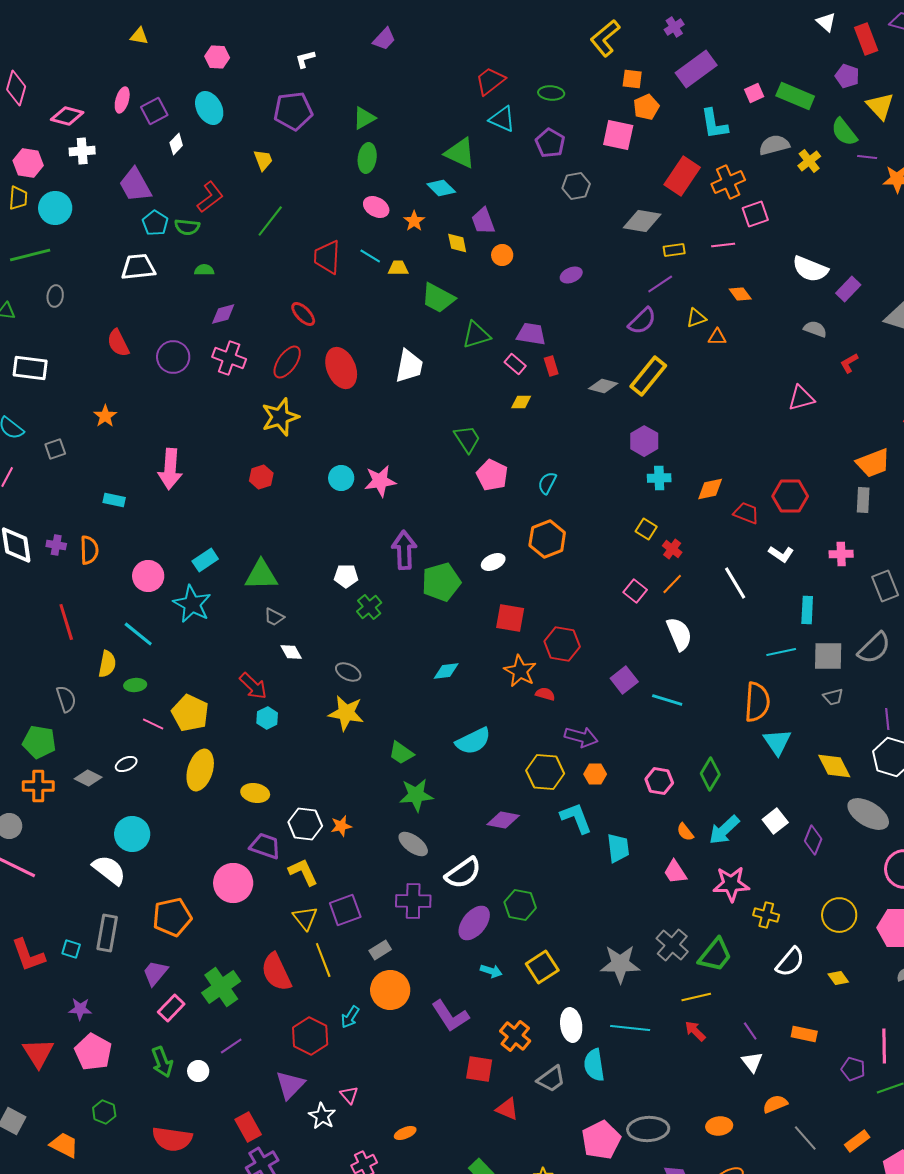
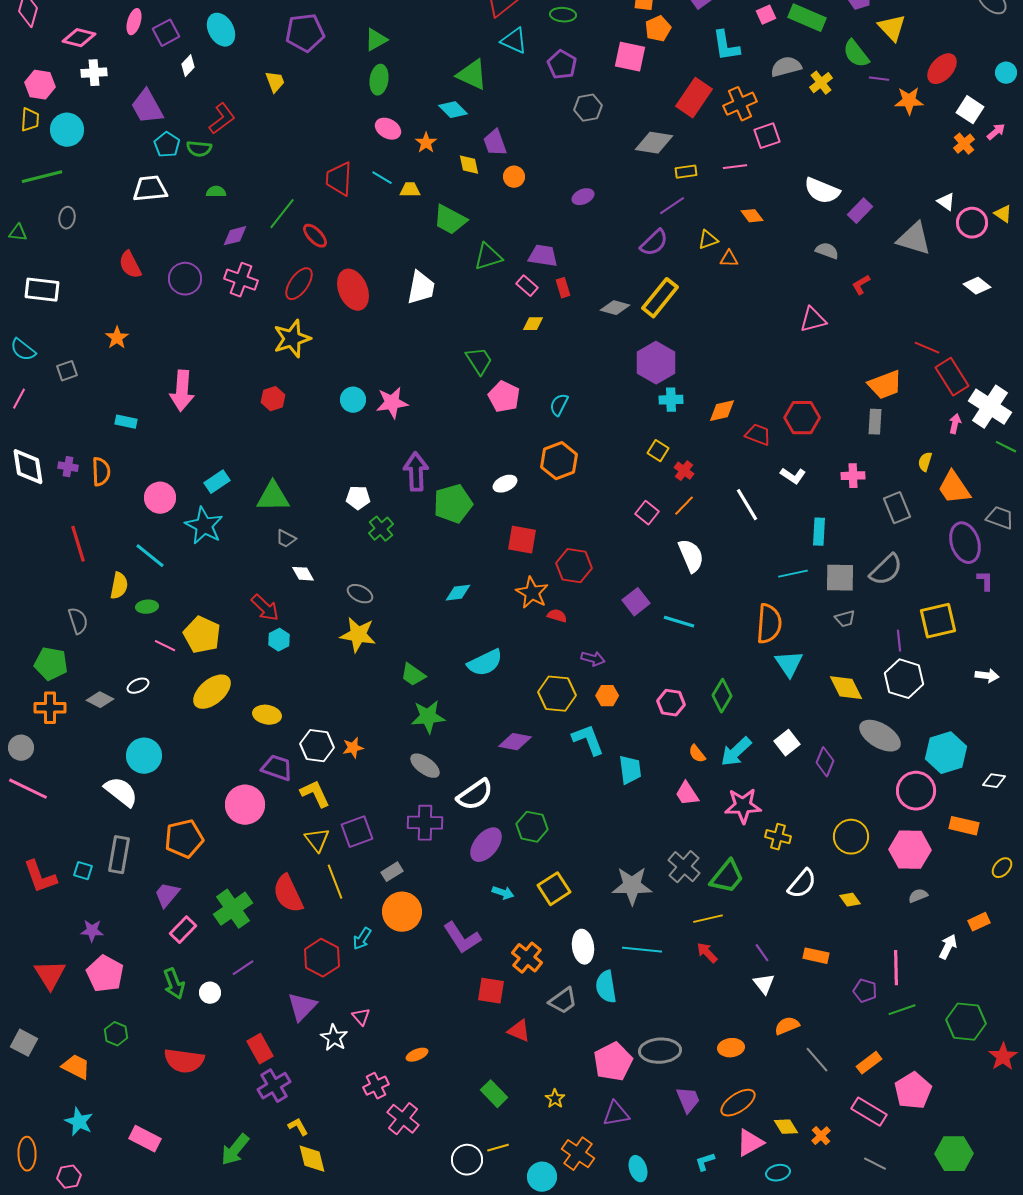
green line: (270, 221) -> (282, 214), moved
purple hexagon: (644, 441) -> (656, 363), size x1.4
purple arrow: (581, 737) -> (593, 659), size x0.7
yellow ellipse: (200, 770) -> (212, 692), turned 33

